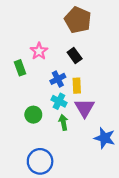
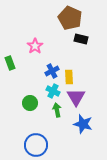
black rectangle: (75, 56) -> (81, 39), moved, turned -40
green rectangle: (20, 68) -> (10, 63), moved
blue star: (105, 138) -> (83, 124), moved

